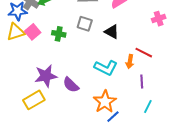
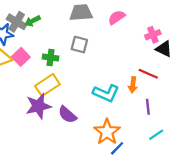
pink cross: (159, 19) -> (153, 35), moved
black triangle: (112, 32) -> (164, 49), moved
yellow rectangle: (34, 100) -> (47, 85), moved
cyan line: (148, 107) -> (156, 135), turned 32

